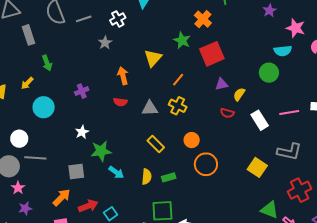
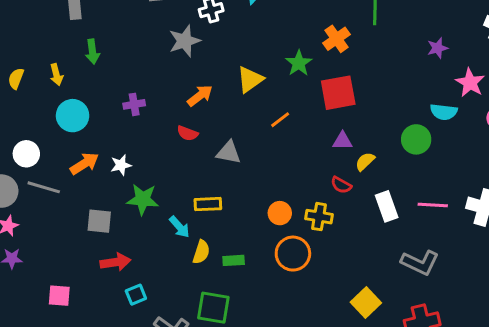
gray star: (105, 43) -> (185, 41), size x1.5
orange arrow: (123, 76) -> (200, 96), turned 54
yellow arrow: (27, 83) -> (56, 75), turned -72
yellow cross: (178, 106) -> (319, 217), moved, turned -30
yellow rectangle: (156, 144) -> (208, 204), moved, turned -60
yellow square: (257, 167) -> (366, 303), moved
cyan arrow: (116, 172) -> (179, 227), moved
orange arrow: (62, 197) -> (84, 164), moved
red arrow: (88, 206) -> (115, 262), moved

